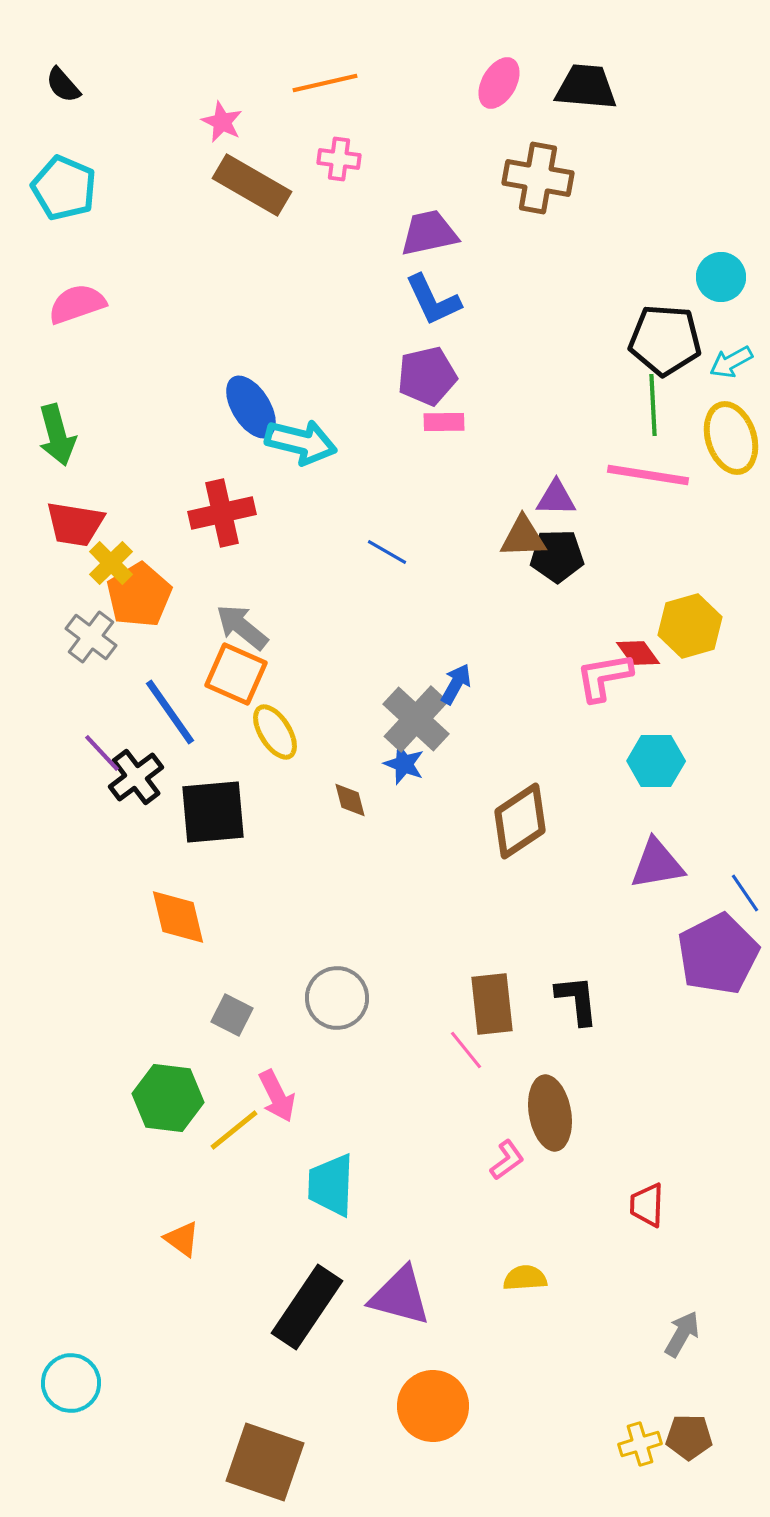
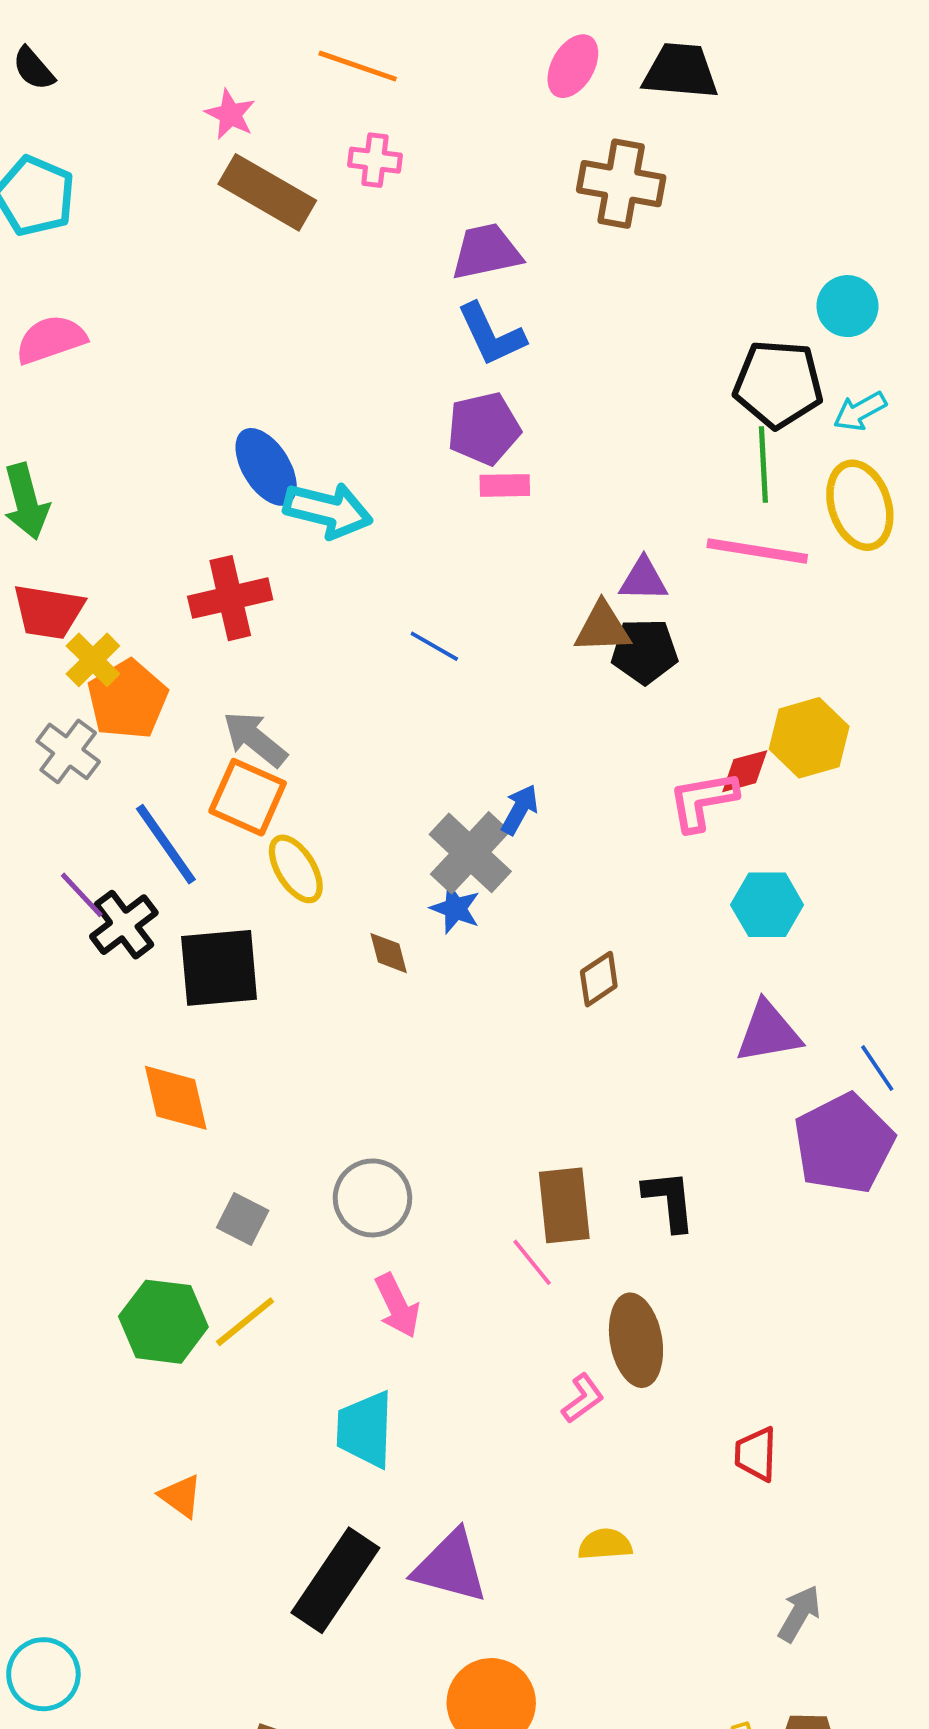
orange line: (325, 83) -> (358, 66), turned 32
red diamond: (638, 653) -> (745, 771), turned -69
brown diamond: (520, 821) -> (599, 979), size x0.6
pink arrow: (277, 1096) -> (397, 1306), moved
yellow line: (234, 1130) -> (245, 1322), moved

